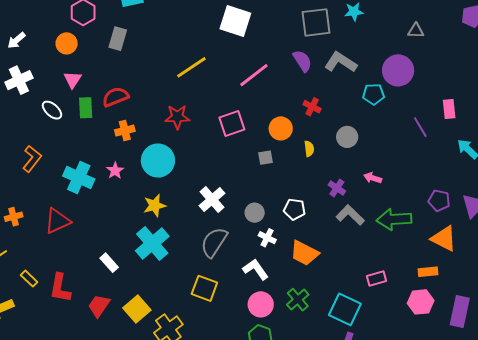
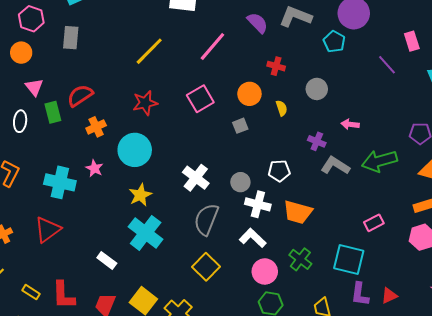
cyan pentagon: (373, 94) -> (334, 42), turned -30
white ellipse: (52, 110) -> (20, 121), turned 65
white cross: (267, 238) -> (258, 204), size x1.4
yellow square: (204, 288) -> (206, 267), turned 36

